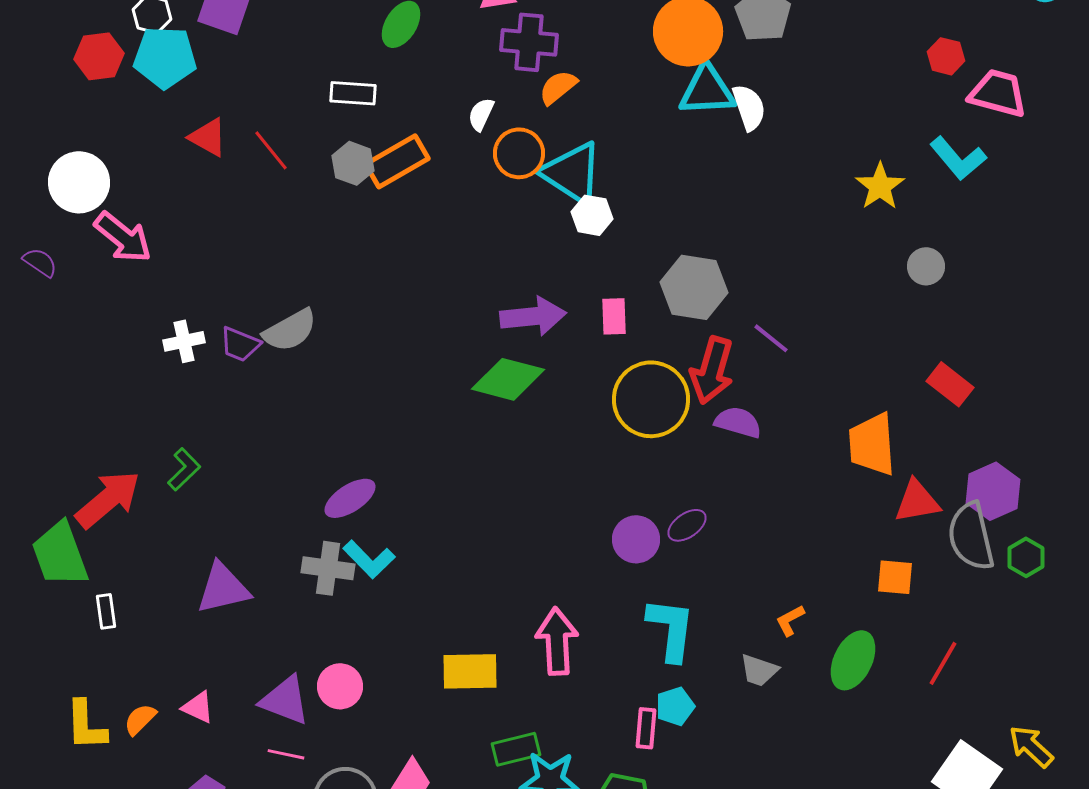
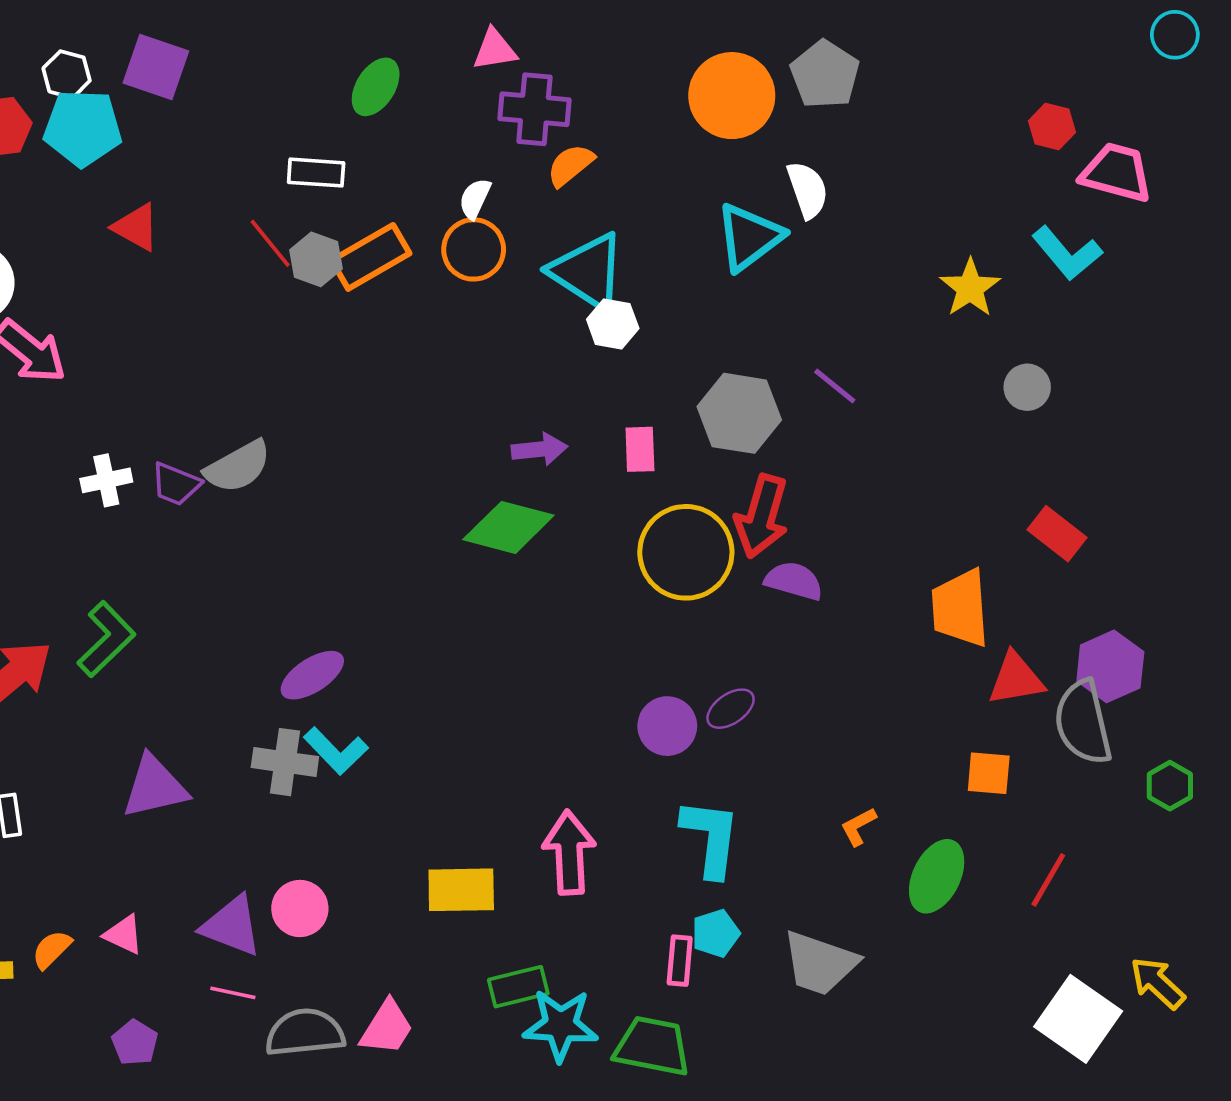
cyan triangle: (707, 90) -> (749, 237), moved, turned -34
red line: (271, 150) -> (270, 243), moved
orange circle: (519, 153) -> (474, 249), moved
purple arrow: (533, 316) -> (539, 449), size x0.7
purple line: (771, 338) -> (835, 386), moved
green L-shape: (184, 469) -> (106, 639), size x1.4
green hexagon: (1026, 557) -> (1170, 786), moved
gray trapezoid: (759, 670) -> (820, 963), moved, size x1.6

